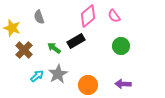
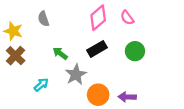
black rectangle: (76, 41) -> (97, 49), moved
brown cross: (24, 50) -> (16, 56), moved
gray star: (58, 74) -> (76, 75), moved
purple arrow: (123, 84) -> (127, 97), moved

